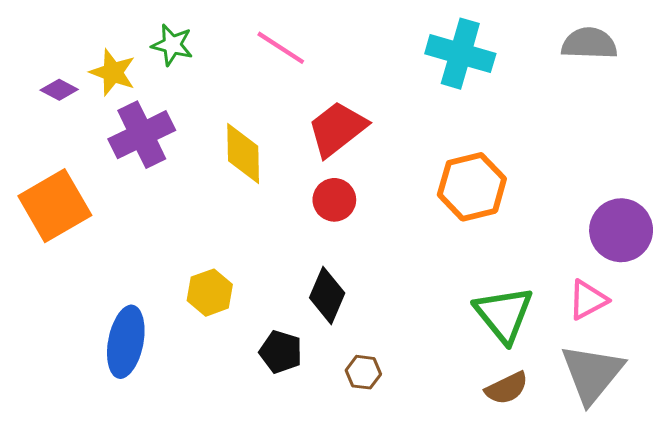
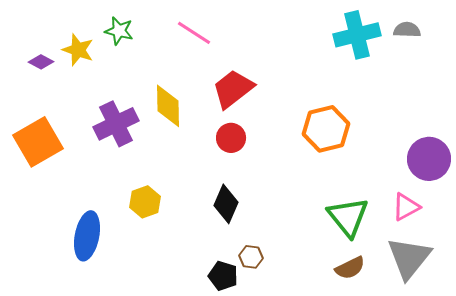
gray semicircle: (589, 43) -> (407, 30), size x0.7
cyan cross: (460, 54) -> (357, 35), moved, turned -30
purple cross: (142, 135) -> (116, 124), moved
black pentagon: (281, 352) -> (223, 276), moved

